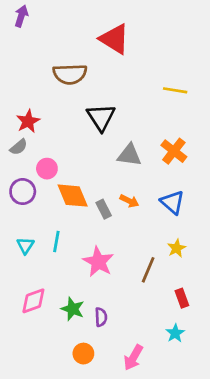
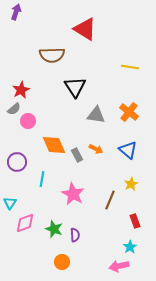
pink circle: (47, 169) -> (28, 121), moved
purple circle: (23, 192) -> (17, 162), moved
cyan triangle: (25, 246) -> (10, 203), moved
pink arrow: (133, 358) -> (119, 266), moved, turned 48

